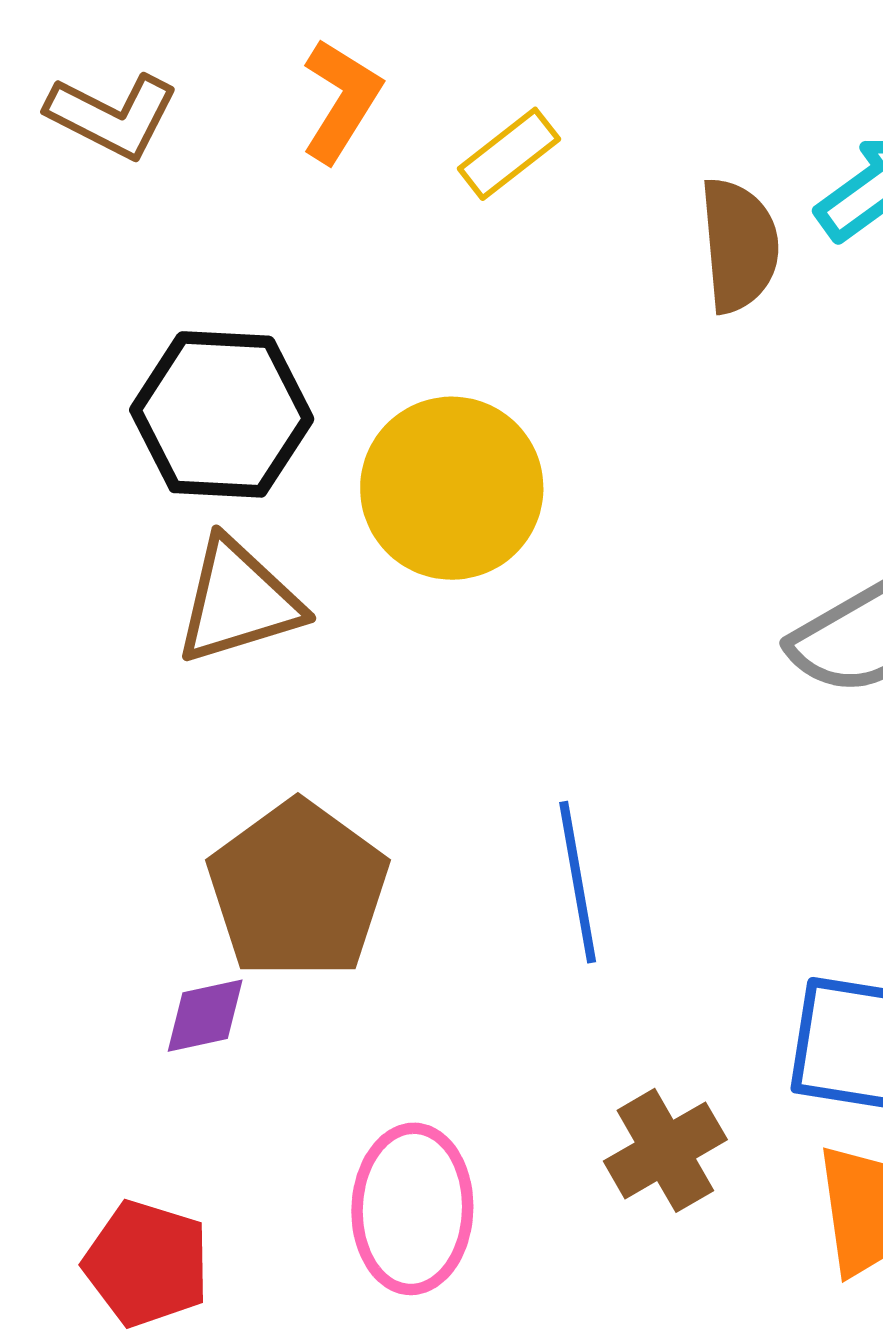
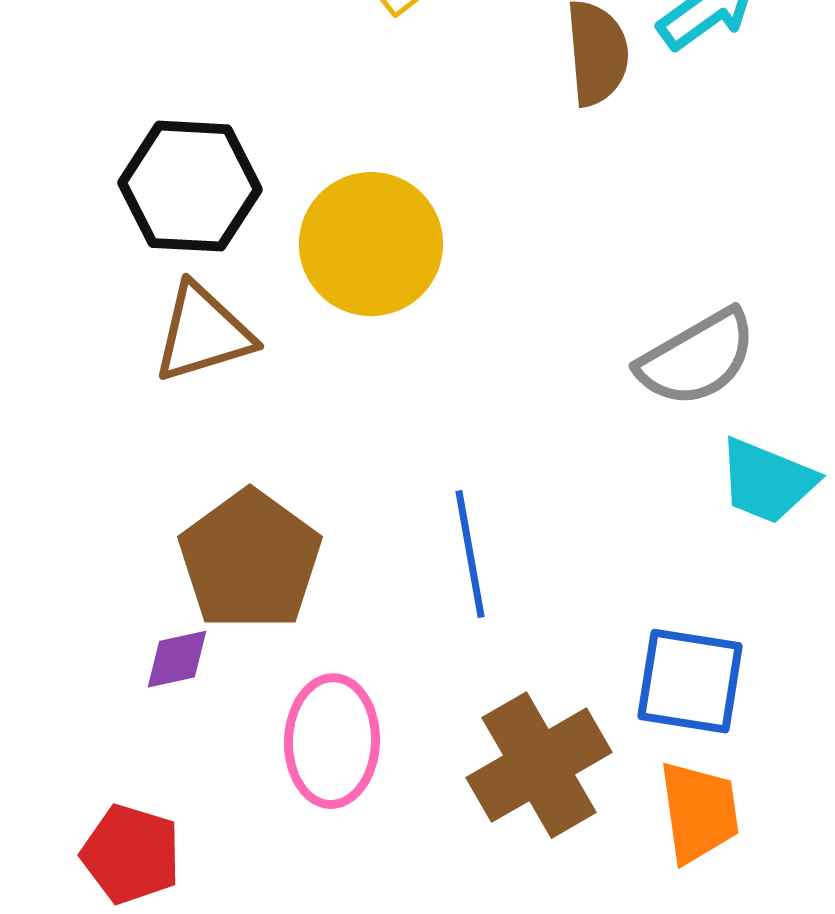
brown cross: (665, 1150) -> (539, 765), size x1.5
pink ellipse: (412, 1209) -> (332, 741), moved

